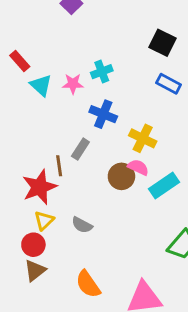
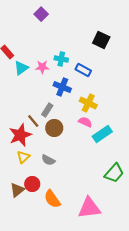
cyan cross: (102, 72) -> (61, 59), turned 32
blue rectangle: (169, 84) -> (83, 70), moved
cyan triangle: (41, 85) -> (21, 68), turned 42
brown line: (59, 166) -> (33, 121), turned -32
brown circle: (121, 176) -> (54, 128), moved
red circle: (33, 245) -> (32, 184), moved

